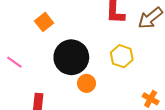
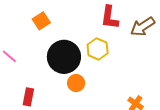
yellow hexagon: (122, 56) -> (98, 49), moved

